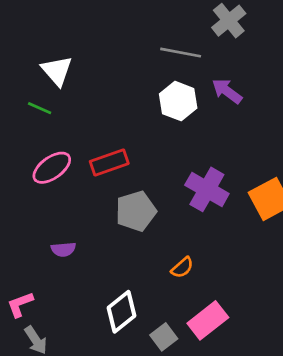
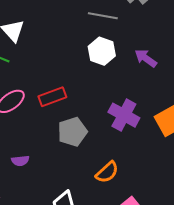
purple arrow: (227, 91) -> (146, 58), moved
orange semicircle: (182, 268) -> (107, 172), size x1.4

